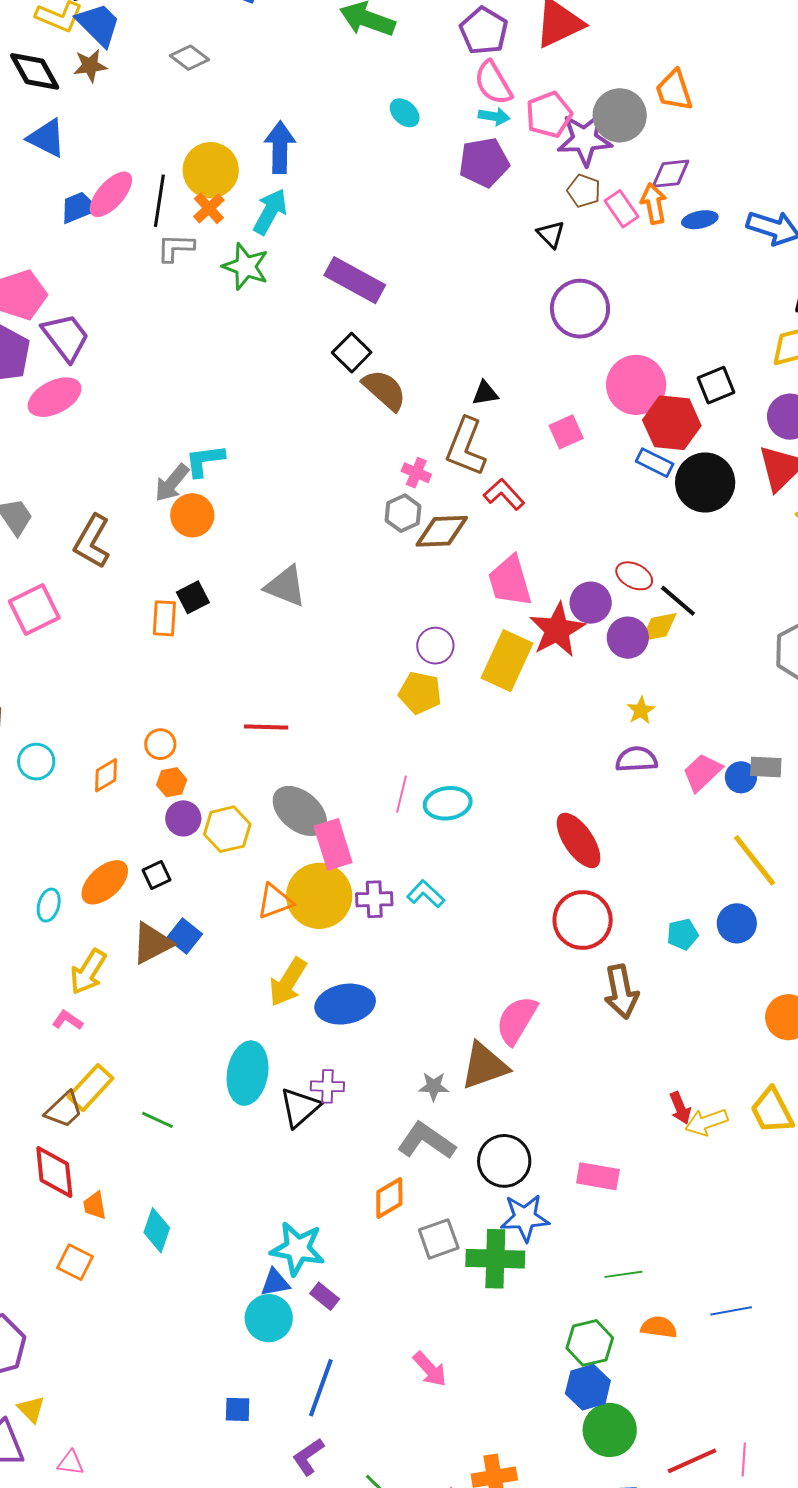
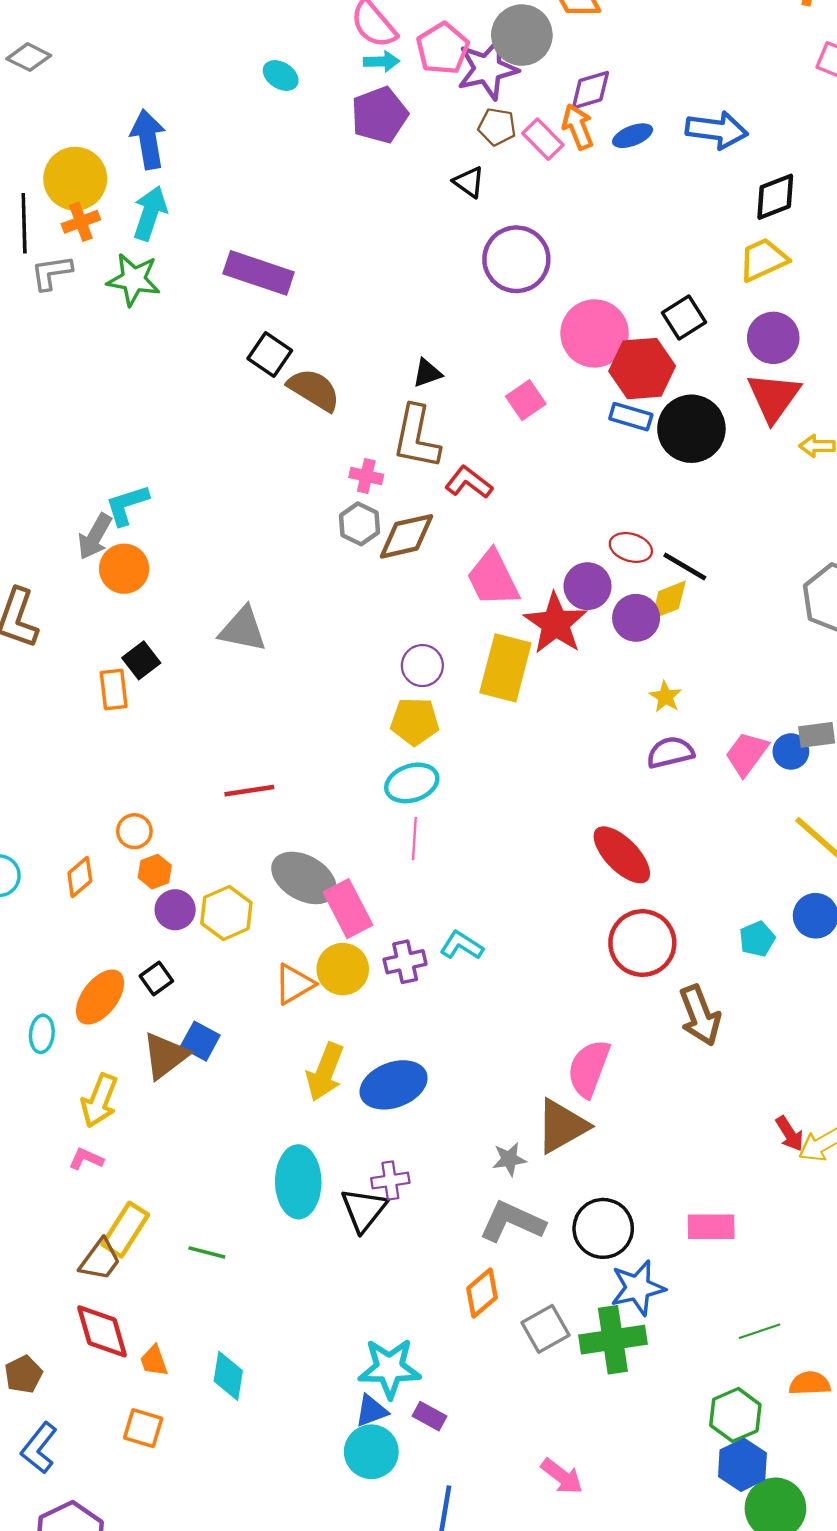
orange cross: (209, 208) -> (81, 222), turned 32
cyan ellipse: (448, 803) -> (412, 783), moved
yellow circle: (319, 896) -> (343, 969), size x0.7

